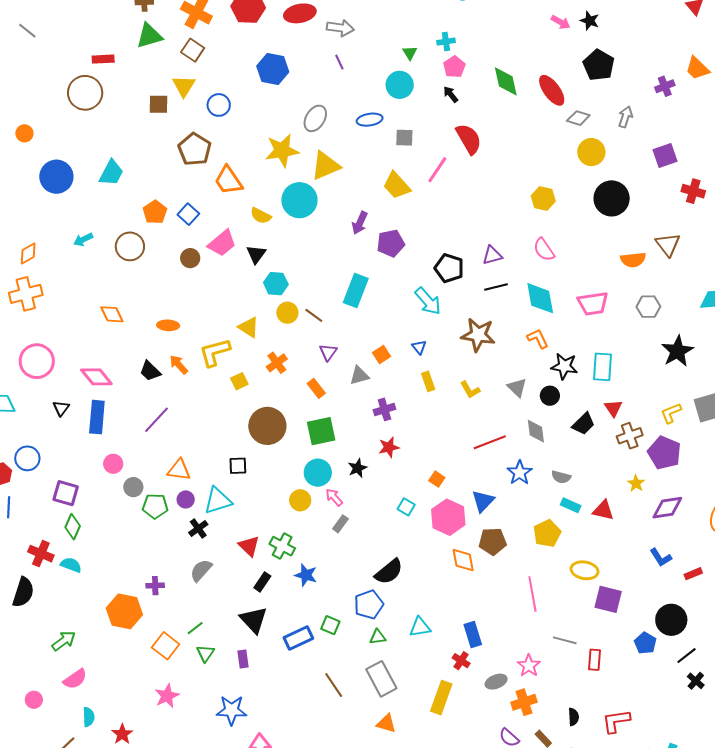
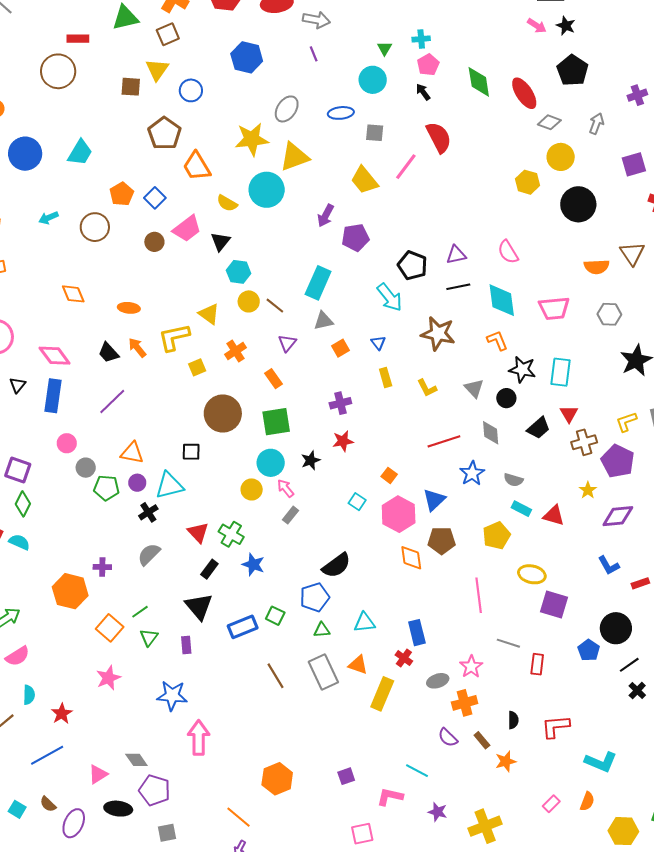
brown square: (193, 50) -> (168, 34), turned 30
yellow hexagon: (543, 198) -> (528, 182), moved
gray triangle: (359, 376) -> (323, 321), moved
orange triangle: (386, 724) -> (358, 665), moved

